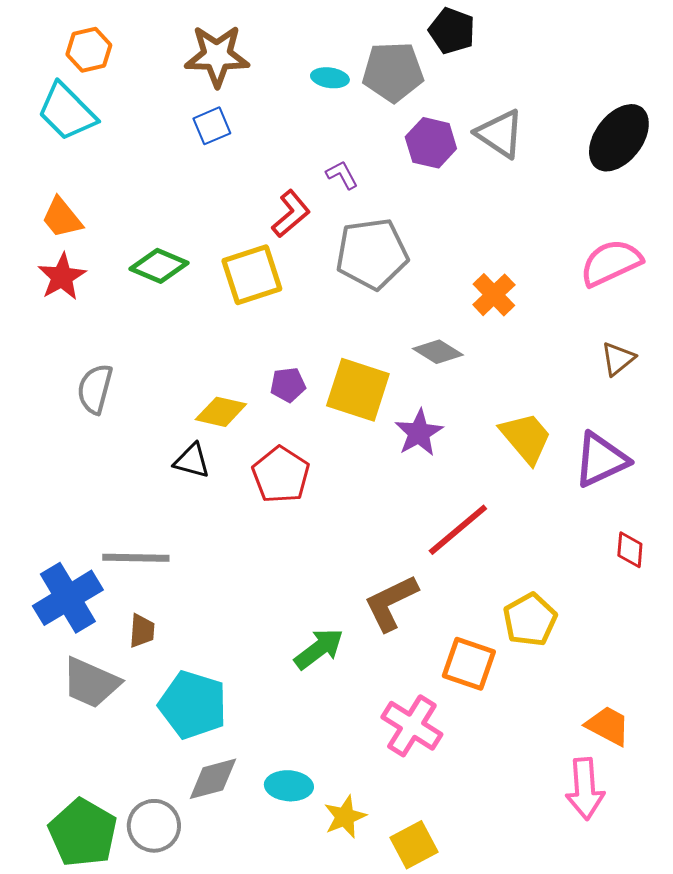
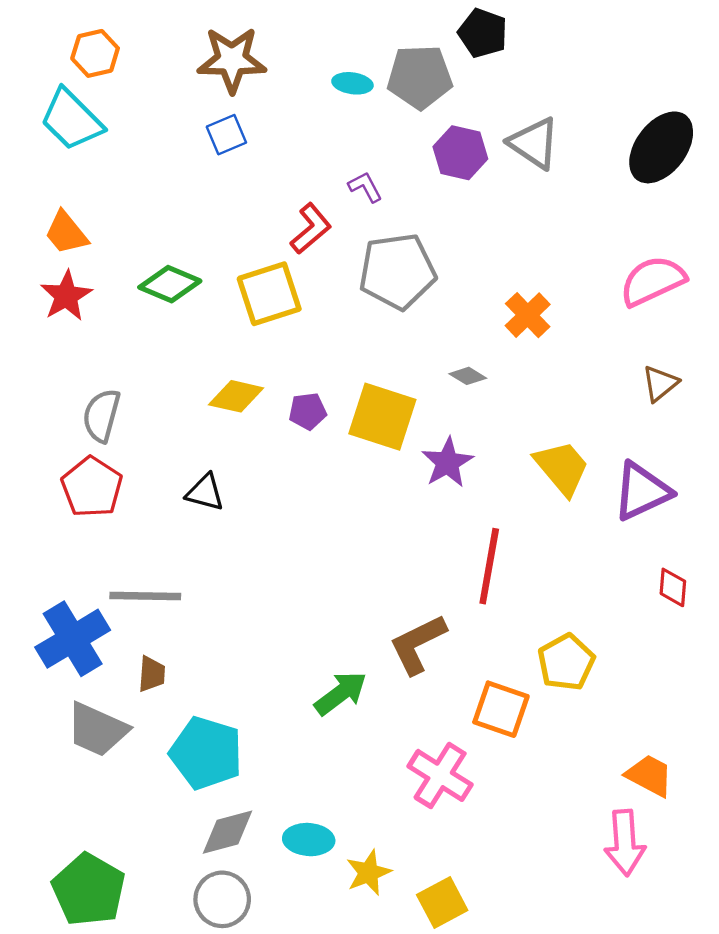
gray diamond: (438, 352) -> (468, 376), size x0.7
yellow diamond: (221, 412) -> (236, 396), moved
red pentagon: (281, 475) -> (92, 487), moved
red line: (458, 530) -> (489, 566), turned -40
gray circle: (154, 826) -> (222, 899), moved

